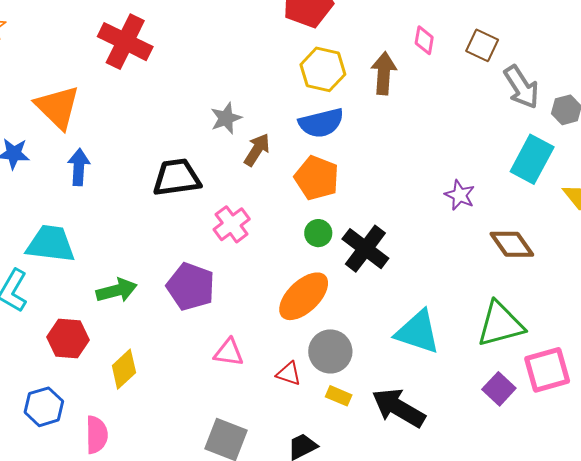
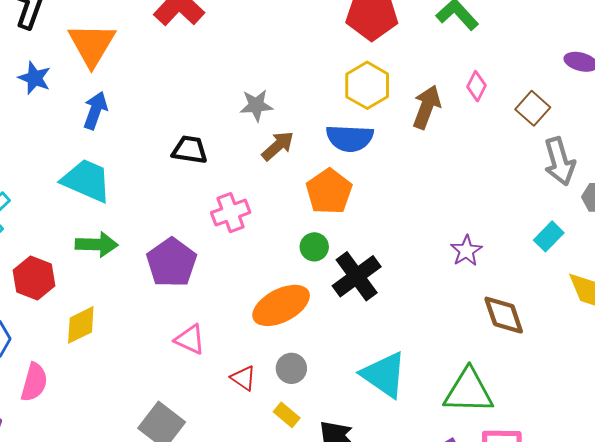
cyan rectangle: (532, 159) -> (549, 236), size x0.6
black trapezoid: (177, 177) -> (190, 150), size x0.7
cyan trapezoid: (51, 244) -> (87, 181), moved
gray circle: (330, 351) -> (291, 368), size x0.7

